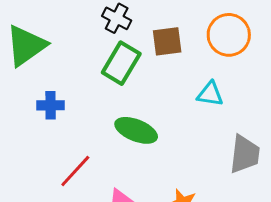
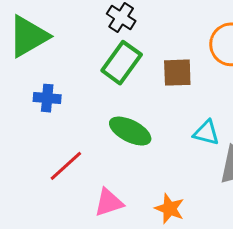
brown square: (167, 41) -> (177, 73), moved
cyan triangle: (210, 94) -> (206, 133), moved

